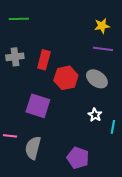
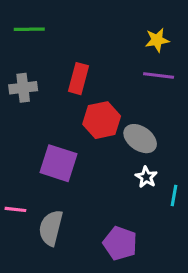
red rectangle: (44, 60) -> (79, 79), moved
gray ellipse: (97, 79) -> (140, 139), moved

